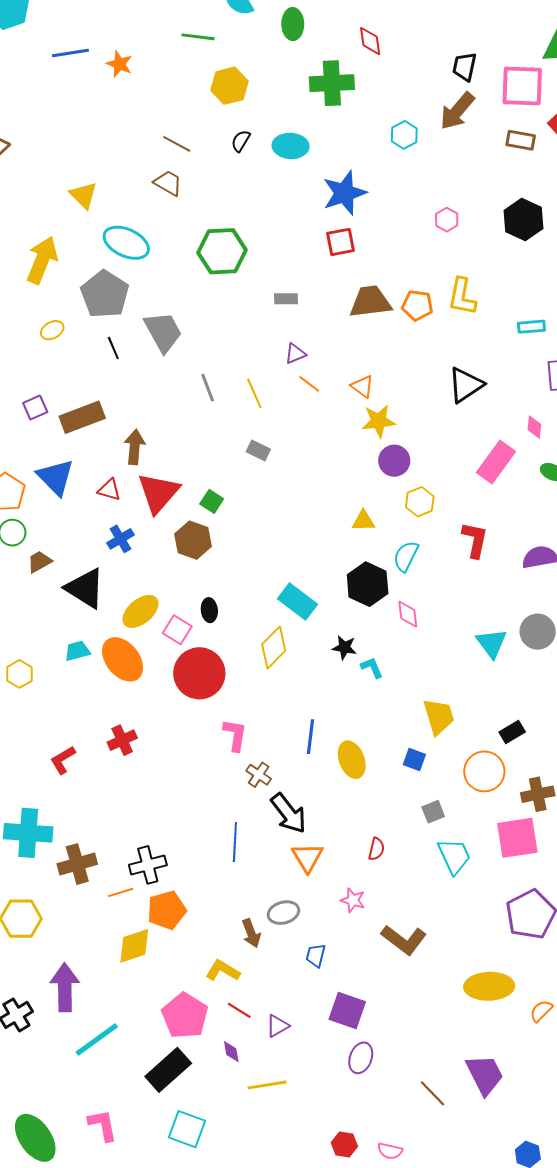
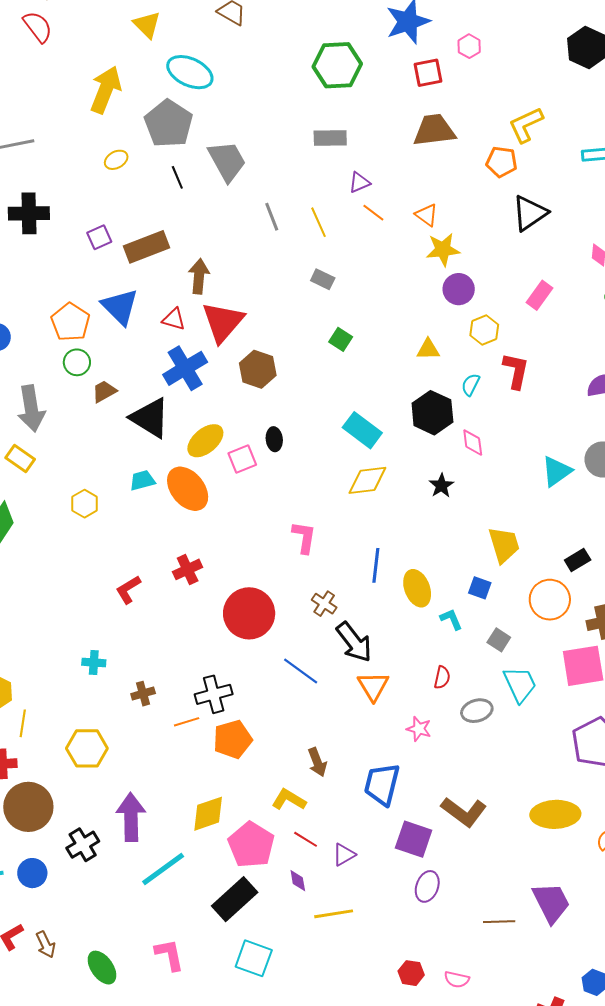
pink hexagon: (447, 220) -> (469, 46), moved
red square: (341, 242) -> (428, 73), moved
green hexagon: (222, 251) -> (337, 65), moved
yellow L-shape: (462, 297) -> (526, 125), turned 54
gray rectangle: (286, 299) -> (330, 138), moved, size x1.4
orange pentagon: (417, 305) -> (502, 162), moved
pink rectangle: (496, 462) -> (540, 295), moved, size x0.7
green square: (212, 501) -> (341, 339), moved
blue cross: (120, 539) -> (185, 368), size x1.6
red L-shape: (475, 540) -> (516, 371), moved
cyan semicircle: (406, 556) -> (471, 385), size x0.7
pink square: (177, 630) -> (242, 459), turned 36
cyan triangle: (491, 643) -> (557, 471), turned 32
yellow diamond: (274, 648) -> (367, 480), moved, turned 39
black star: (344, 648) -> (441, 486), moved, turned 30
cyan L-shape: (372, 668) -> (451, 619), moved
red circle: (199, 673) -> (249, 613), moved
pink L-shape: (235, 735) -> (304, 537), moved
gray square: (433, 812) -> (499, 640), turned -35
cyan cross: (28, 833) -> (94, 663), size x0.5
blue line: (235, 842) -> (301, 671), turned -57
brown cross: (77, 864) -> (143, 694), size x0.6
gray ellipse: (283, 913) -> (477, 711), moved
brown L-shape: (404, 940) -> (464, 812), moved
yellow diamond: (134, 946) -> (208, 814), moved
blue trapezoid: (316, 956) -> (382, 784), size x1.8
brown line: (432, 1093) -> (499, 922), turned -48
green ellipse: (35, 1138) -> (102, 968), size x0.7

